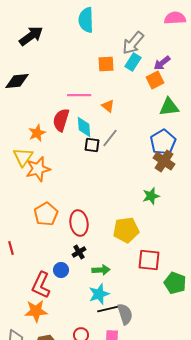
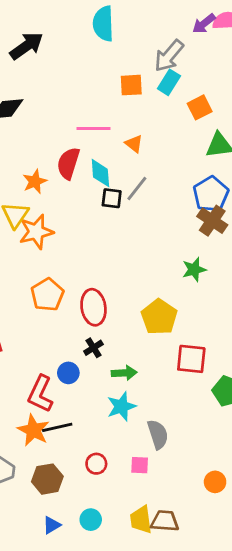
purple arrow: (162, 63) -> (204, 24), moved
yellow pentagon: (126, 230) -> (159, 317), turned -30
black line: (108, 309) -> (57, 427), moved
orange star: (36, 311) -> (33, 430), turned 30

